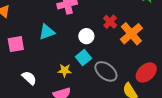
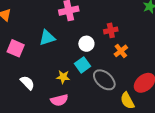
red cross: (110, 22) -> (111, 30), turned 32
orange cross: (131, 34) -> (121, 51), moved, size x0.6
pink square: (16, 44) -> (16, 48), turned 30

